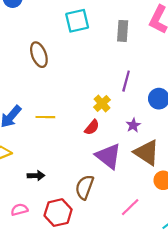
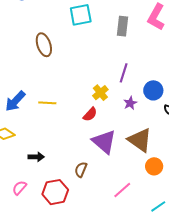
purple star: (133, 125) -> (130, 103), moved
brown semicircle: (85, 187) -> (81, 170), size x0.7
pink semicircle: (19, 210) -> (19, 188), turned -35

